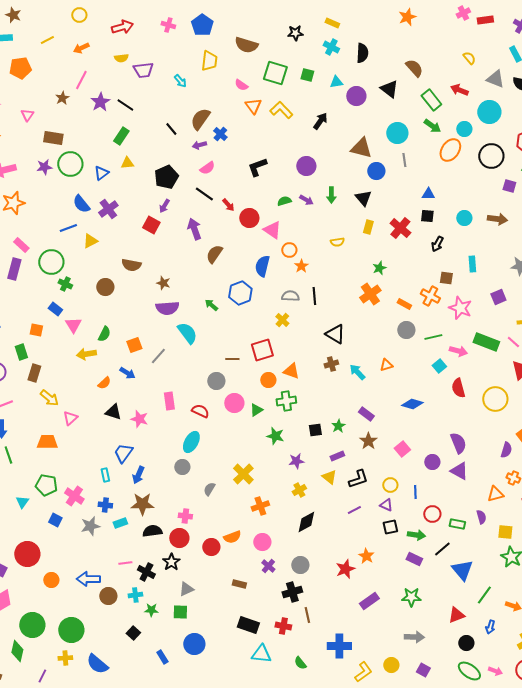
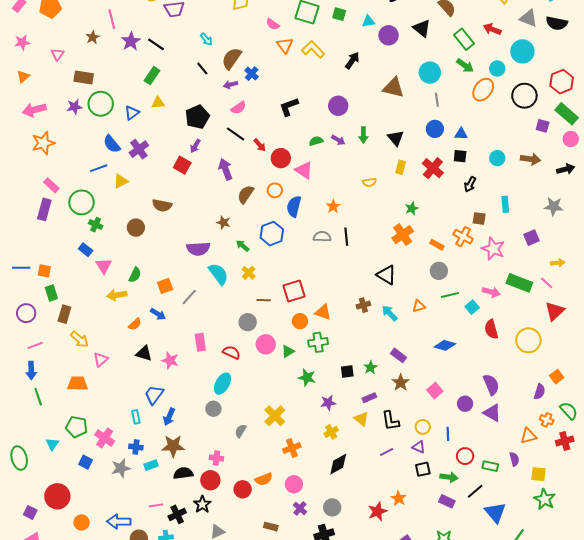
pink line: (81, 80) -> (112, 19), turned -42
cyan arrow: (180, 81) -> (206, 39), moved
blue circle: (376, 171) -> (435, 129), moved
orange circle: (289, 250) -> (275, 190), moved
brown star: (163, 283) -> (223, 223), moved
yellow cross: (282, 320) -> (249, 273), moved
orange square: (36, 330) -> (44, 271), moved
black triangle: (335, 334) -> (387, 275), moved
green line: (433, 337) -> (450, 295), moved
black L-shape: (358, 479) -> (391, 421), turned 100
black cross: (146, 572) -> (177, 514), turned 36

